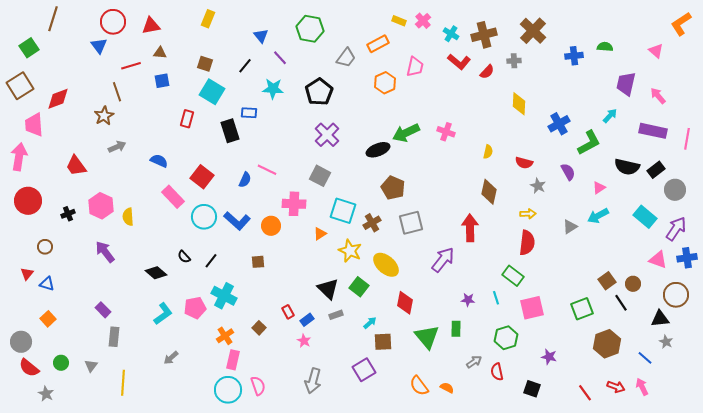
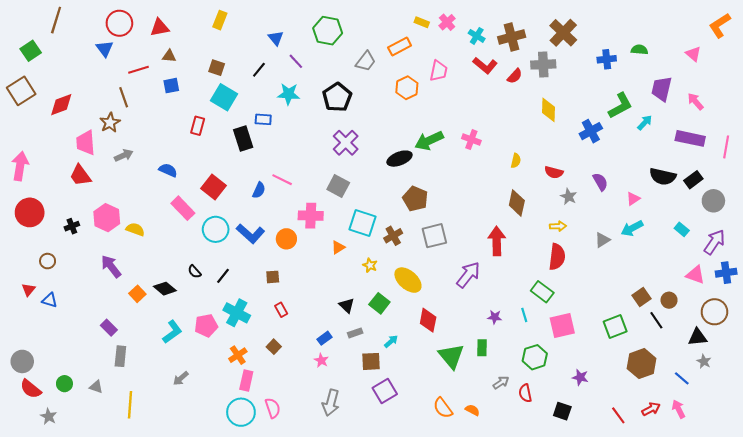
gray cross: (514, 61) -> (543, 64), size x1.6
pink trapezoid: (34, 125) -> (86, 143), moved
green L-shape: (589, 143) -> (620, 106), moved
yellow semicircle: (128, 217) -> (135, 229), turned 114
cyan rectangle: (645, 217) -> (682, 229), size x0.6
yellow star: (350, 251) -> (370, 265), size x0.6
black triangle: (328, 289) -> (347, 305), size x0.7
red rectangle: (288, 312) -> (281, 310), moved
orange square: (48, 319) -> (137, 294), moved
brown square: (383, 342) -> (371, 361), moved
gray triangle: (91, 366) -> (96, 387), turned -48
red arrow: (616, 387) -> (651, 409), turned -48

